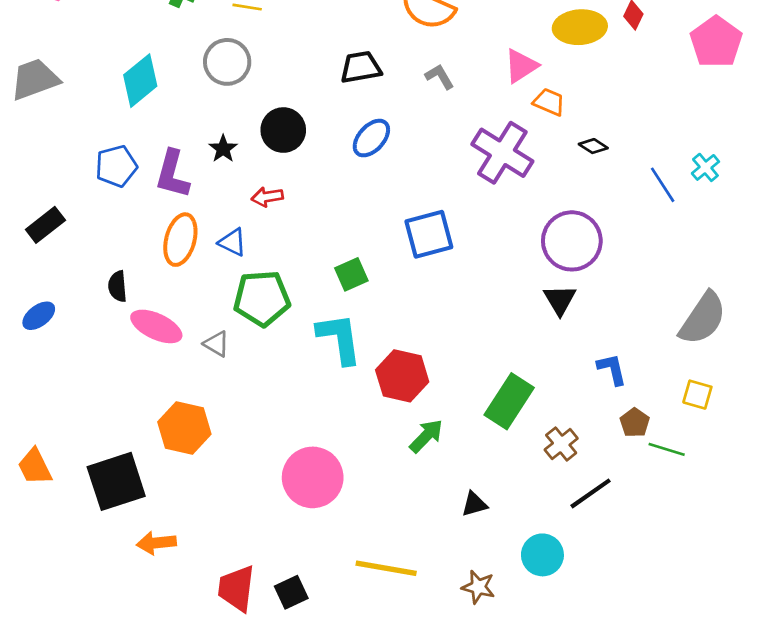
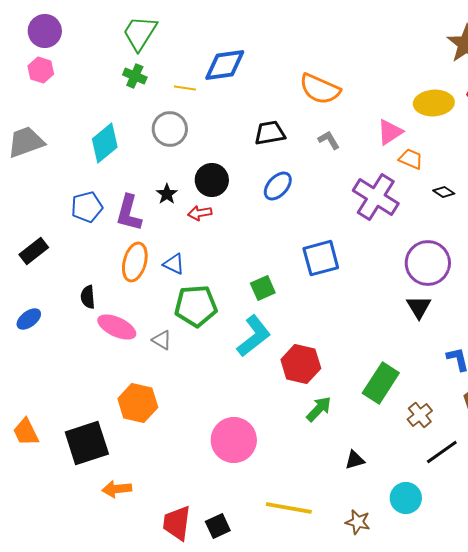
red arrow: (267, 197) -> (200, 213), moved
cyan L-shape: (339, 338) -> (254, 336), turned 60

